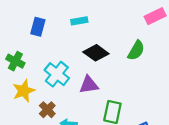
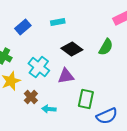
blue rectangle: (38, 27) -> (23, 27), turned 35

